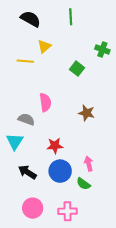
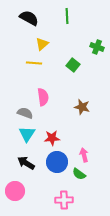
yellow line: (25, 61) -> (34, 63), moved
cyan triangle: (15, 141) -> (27, 134), moved
pink circle: (33, 208) -> (15, 191), moved

